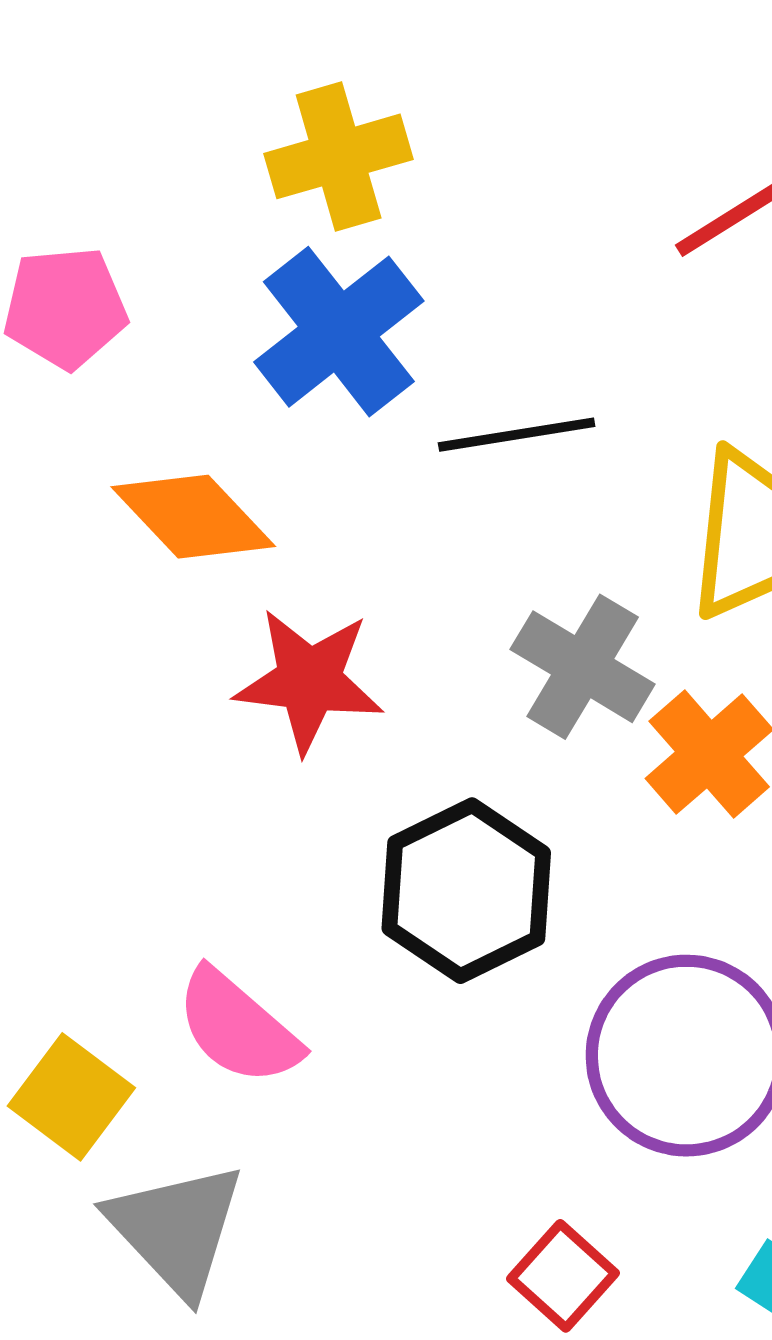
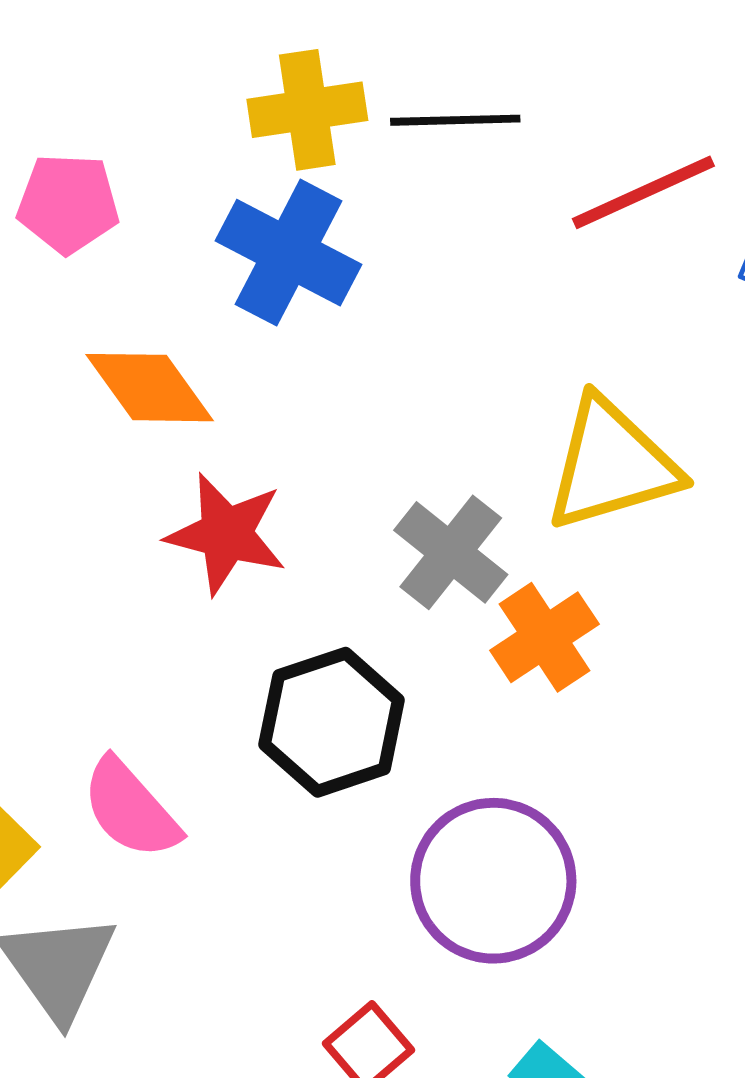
blue cross: (339, 332) -> (288, 253), turned -32
black line: (517, 435) -> (455, 120), moved

